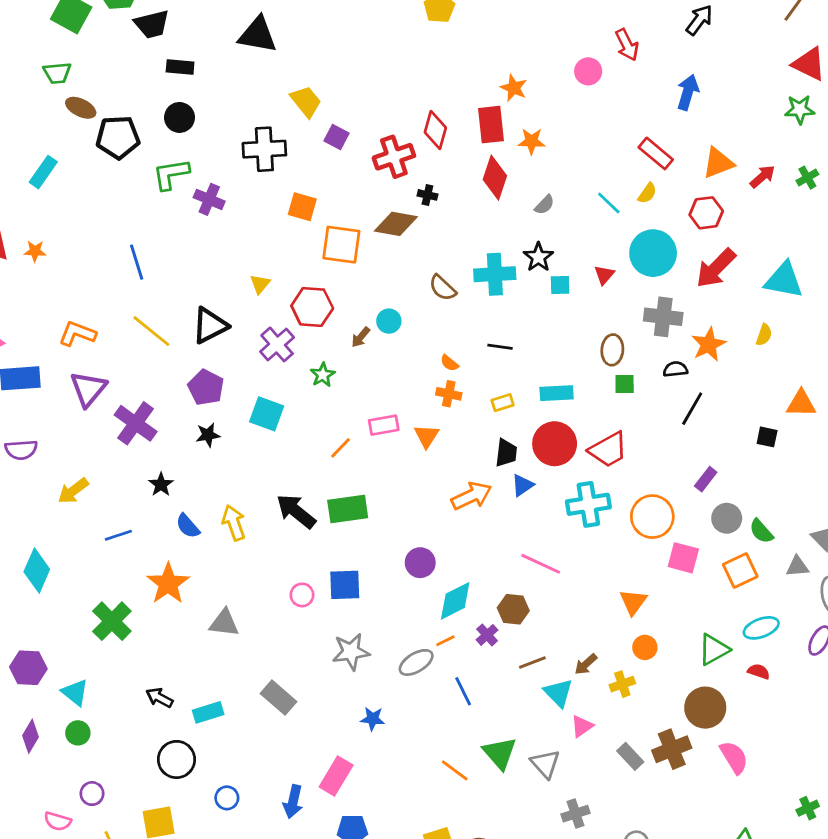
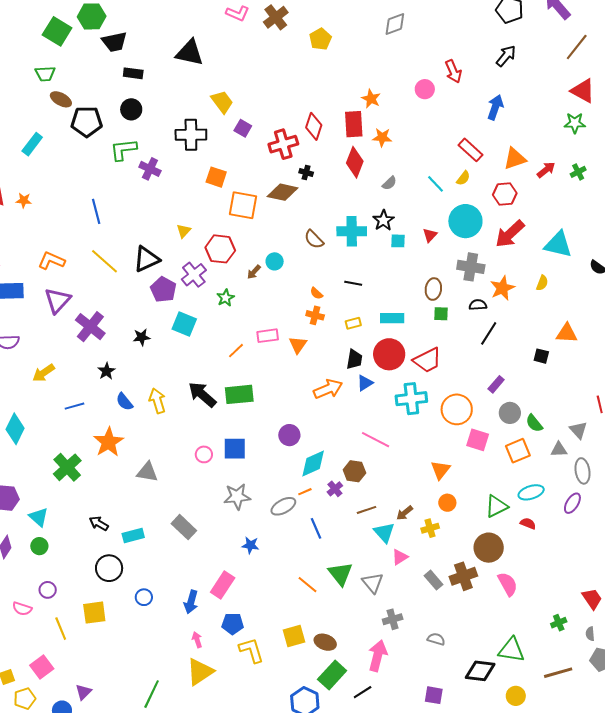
purple pentagon: (206, 387) -> (163, 290), moved

